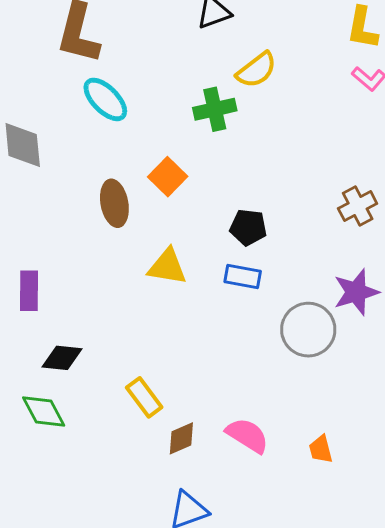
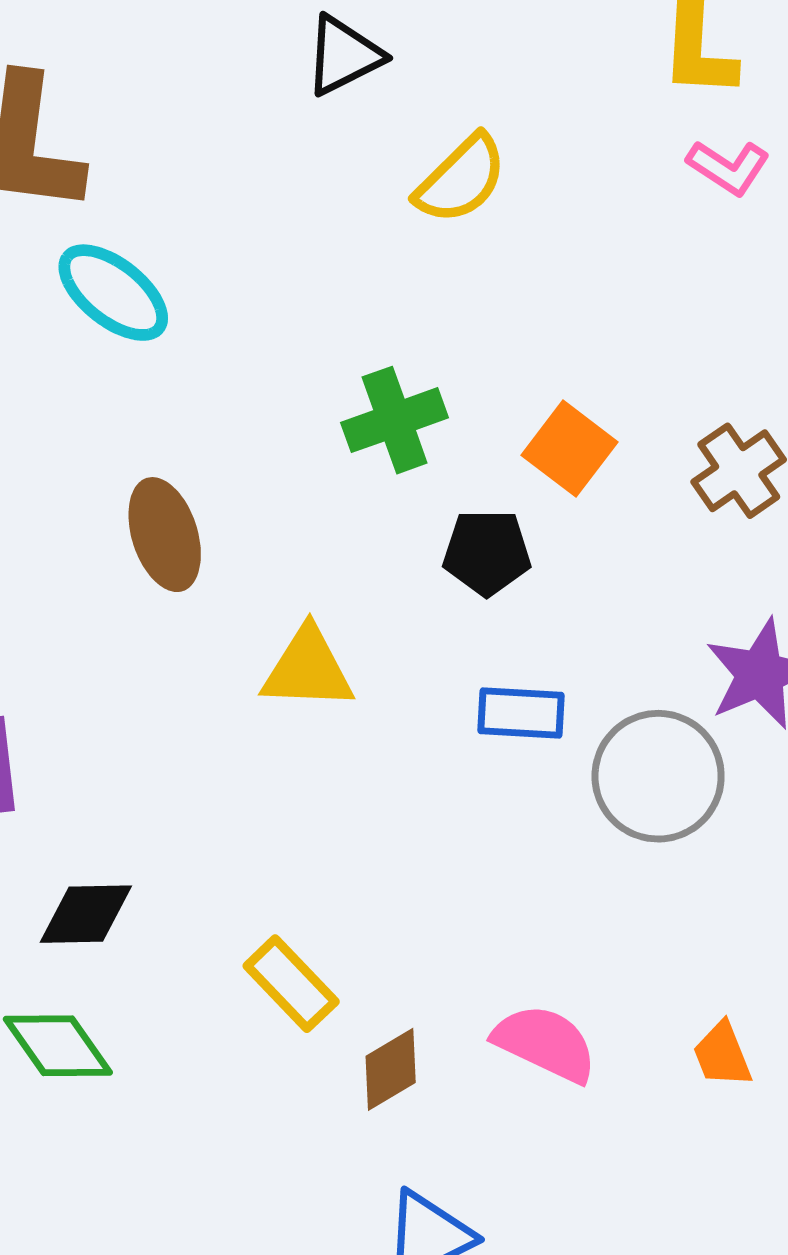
green cross: (215, 109) -> (395, 420), moved
orange square: (168, 177) -> (569, 449), moved
blue rectangle: (243, 276) -> (521, 713), moved

